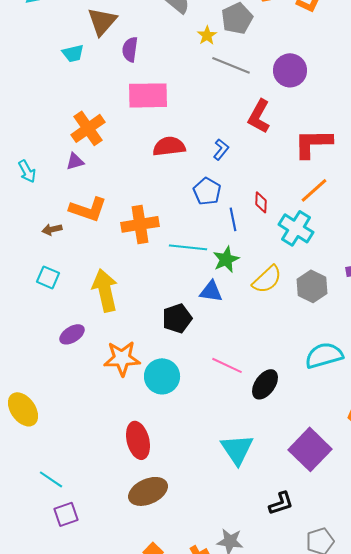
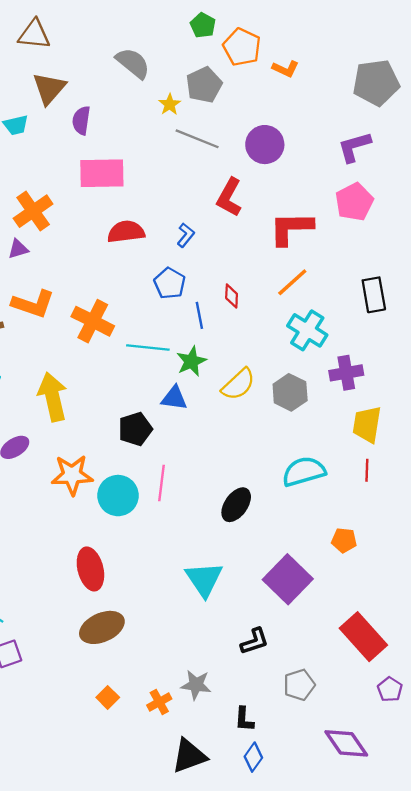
orange cross: (140, 224) -> (93, 321), turned 36
cyan cross: (296, 228) -> (307, 330), moved
pink line: (227, 365) -> (162, 483), moved, turned 72

